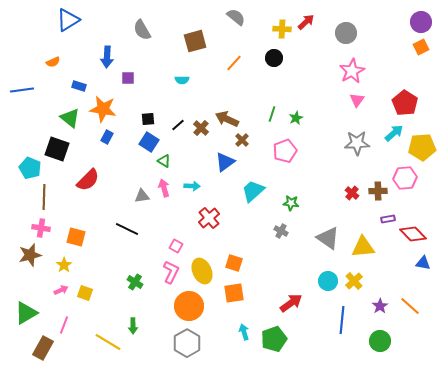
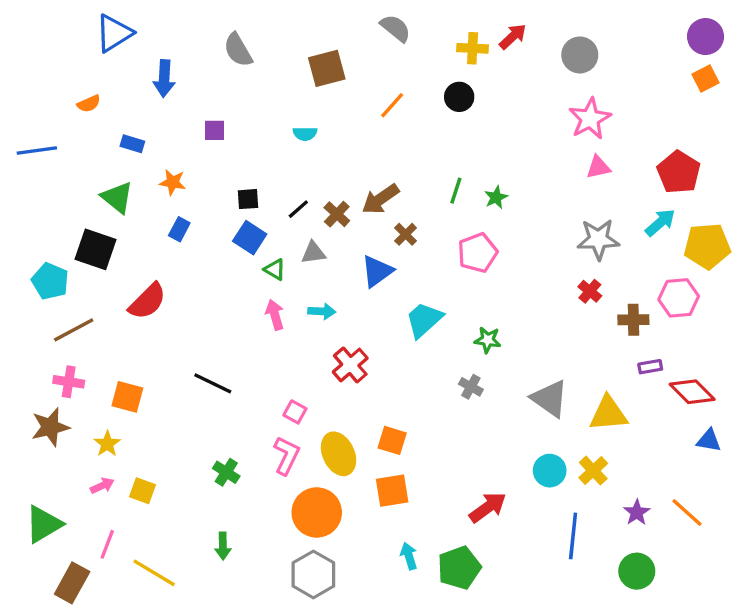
blue arrow: (107, 57) -> (164, 78), moved
pink triangle: (357, 100) -> (598, 167), turned 42
orange star: (103, 109) -> (173, 182), size x0.6
brown arrow: (227, 119) -> (380, 199), turned -60
red cross: (352, 193) -> (590, 291), moved
gray triangle: (142, 196) -> (313, 253), moved
brown line: (44, 197) -> (74, 330), turned 60
yellow line: (108, 342) -> (154, 573), moved

